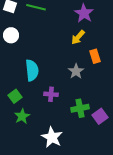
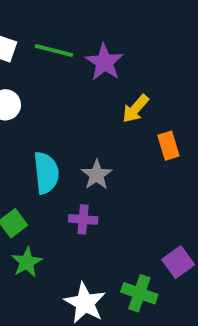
purple star: (84, 13) -> (104, 62), moved
gray star: (76, 71) -> (97, 175), moved
green cross: (80, 108) -> (139, 293), moved, turned 30

